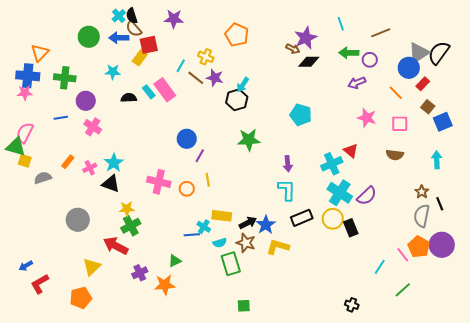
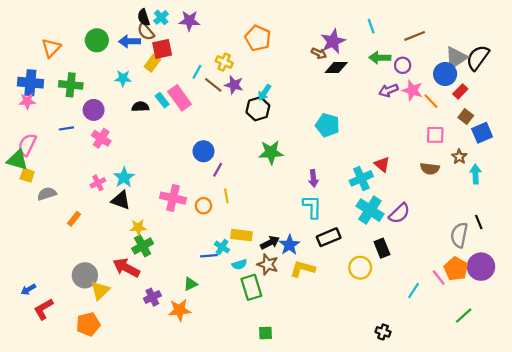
cyan cross: (119, 16) -> (161, 17), moved
orange triangle: (40, 53) -> (51, 48), moved
pink star: (367, 118) -> (412, 90), moved
orange rectangle: (68, 162) -> (74, 219), moved
brown star: (422, 192) -> (459, 157), moved
yellow circle: (333, 219) -> (360, 268), moved
gray circle: (78, 220) -> (85, 275), moved
green line: (403, 290) -> (464, 316), moved

